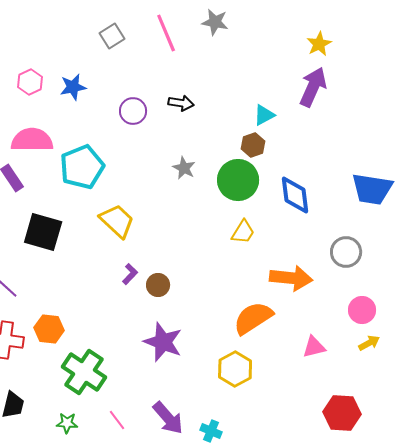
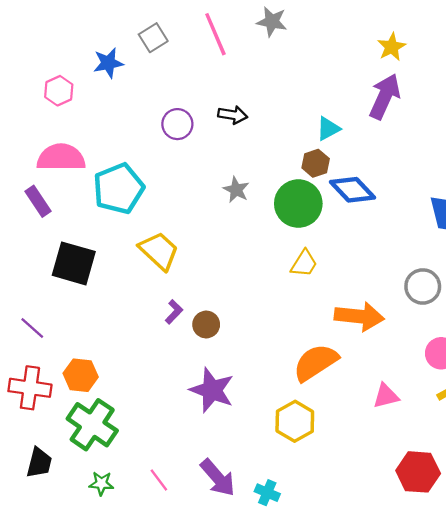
blue star: (73, 87) -> (108, 63), moved
blue diamond: (295, 195) -> (352, 190), moved, turned -36
green cross: (84, 372) -> (92, 425), moved

